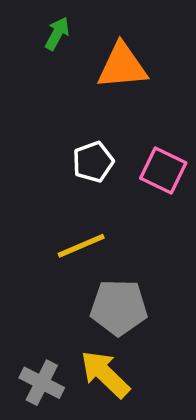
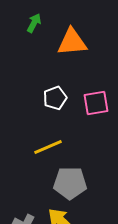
pink square: (163, 171) -> (96, 103), turned -36

